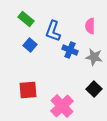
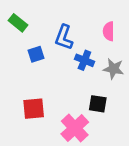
green rectangle: (26, 19) -> (18, 23), moved
blue square: (30, 45) -> (36, 54), turned 32
black square: (94, 89) -> (98, 104), moved, turned -35

